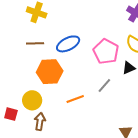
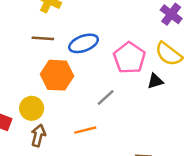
gray line: (104, 85) -> (106, 98), moved
orange line: (75, 99) -> (85, 130), moved

